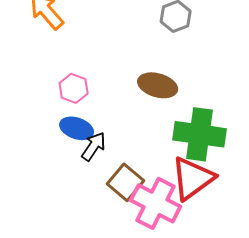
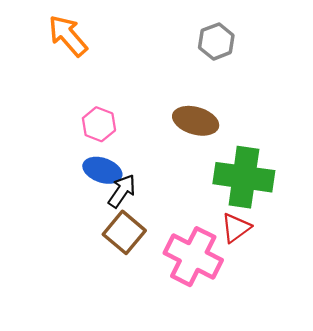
red triangle: (193, 178) -> (236, 228), size x0.6
brown square: (126, 182) -> (124, 232), moved

